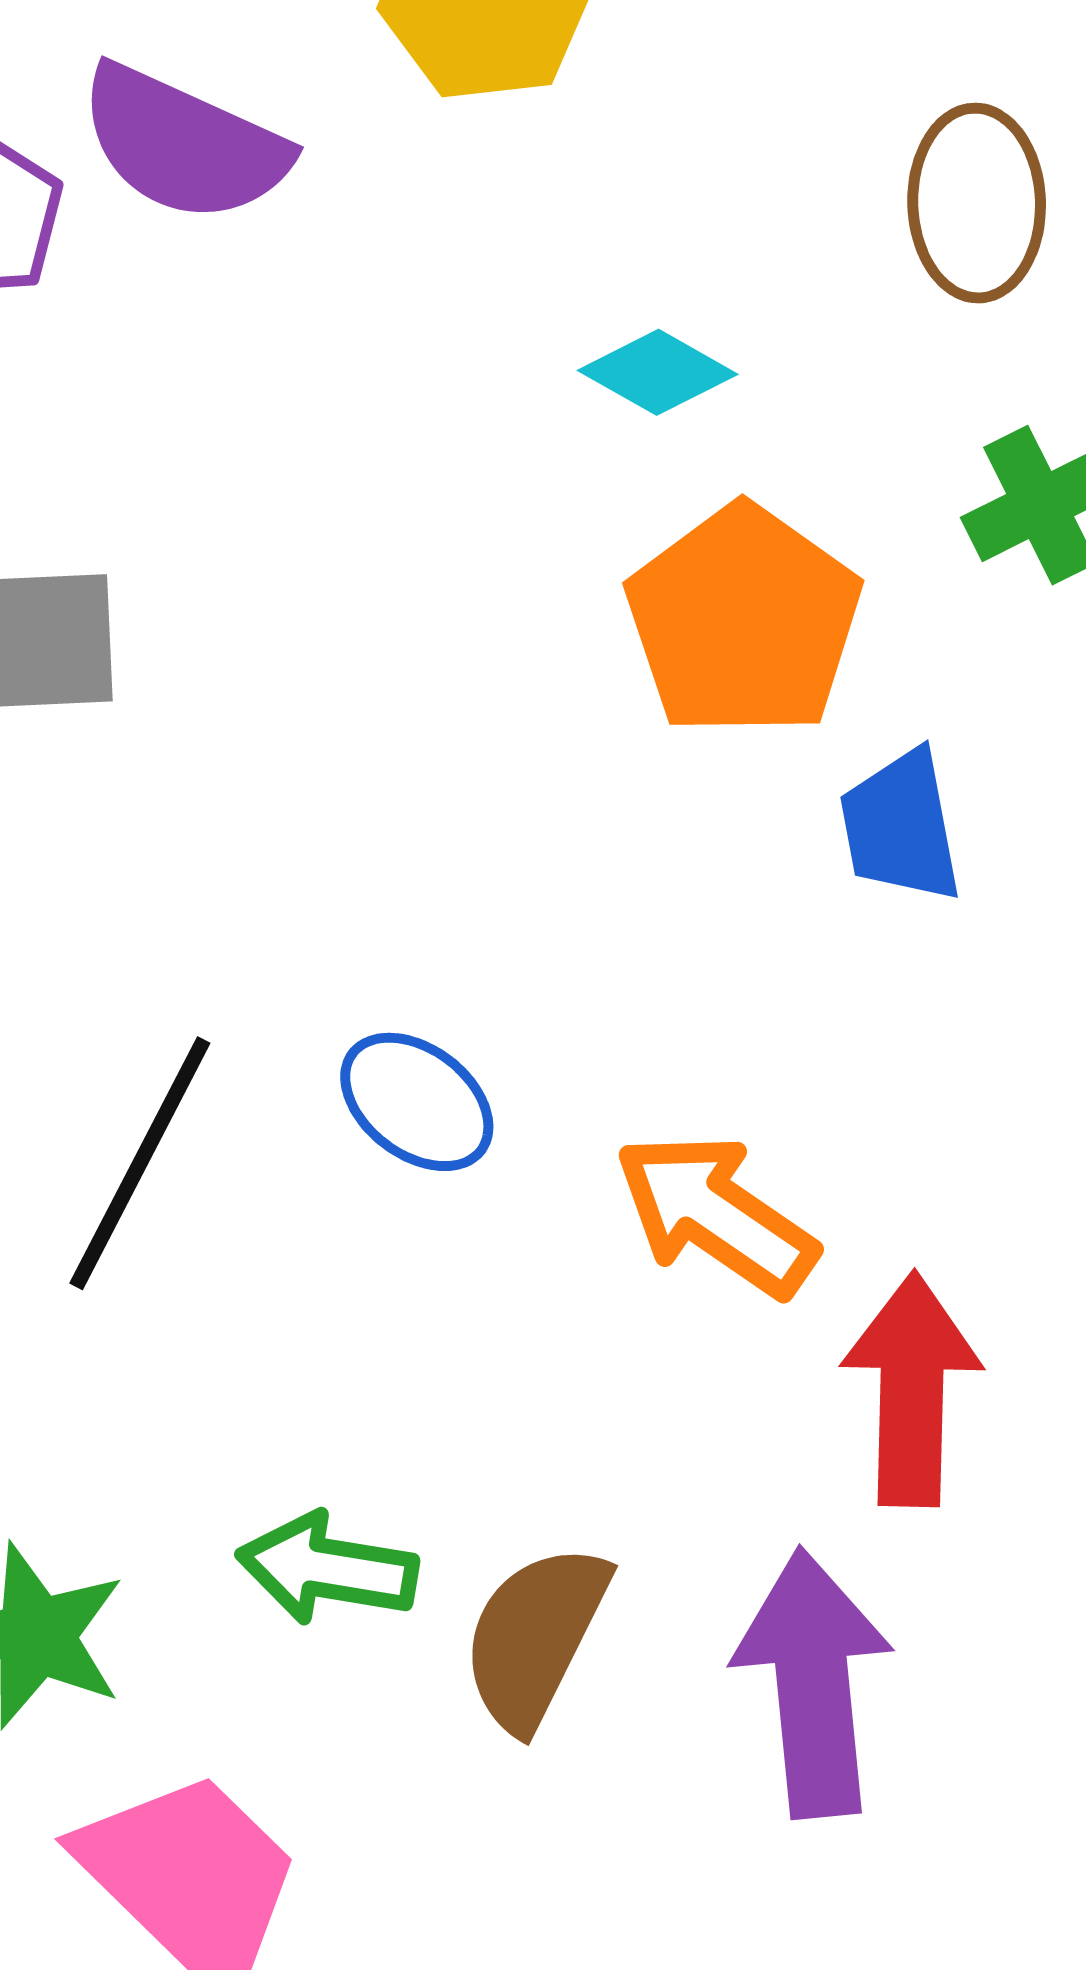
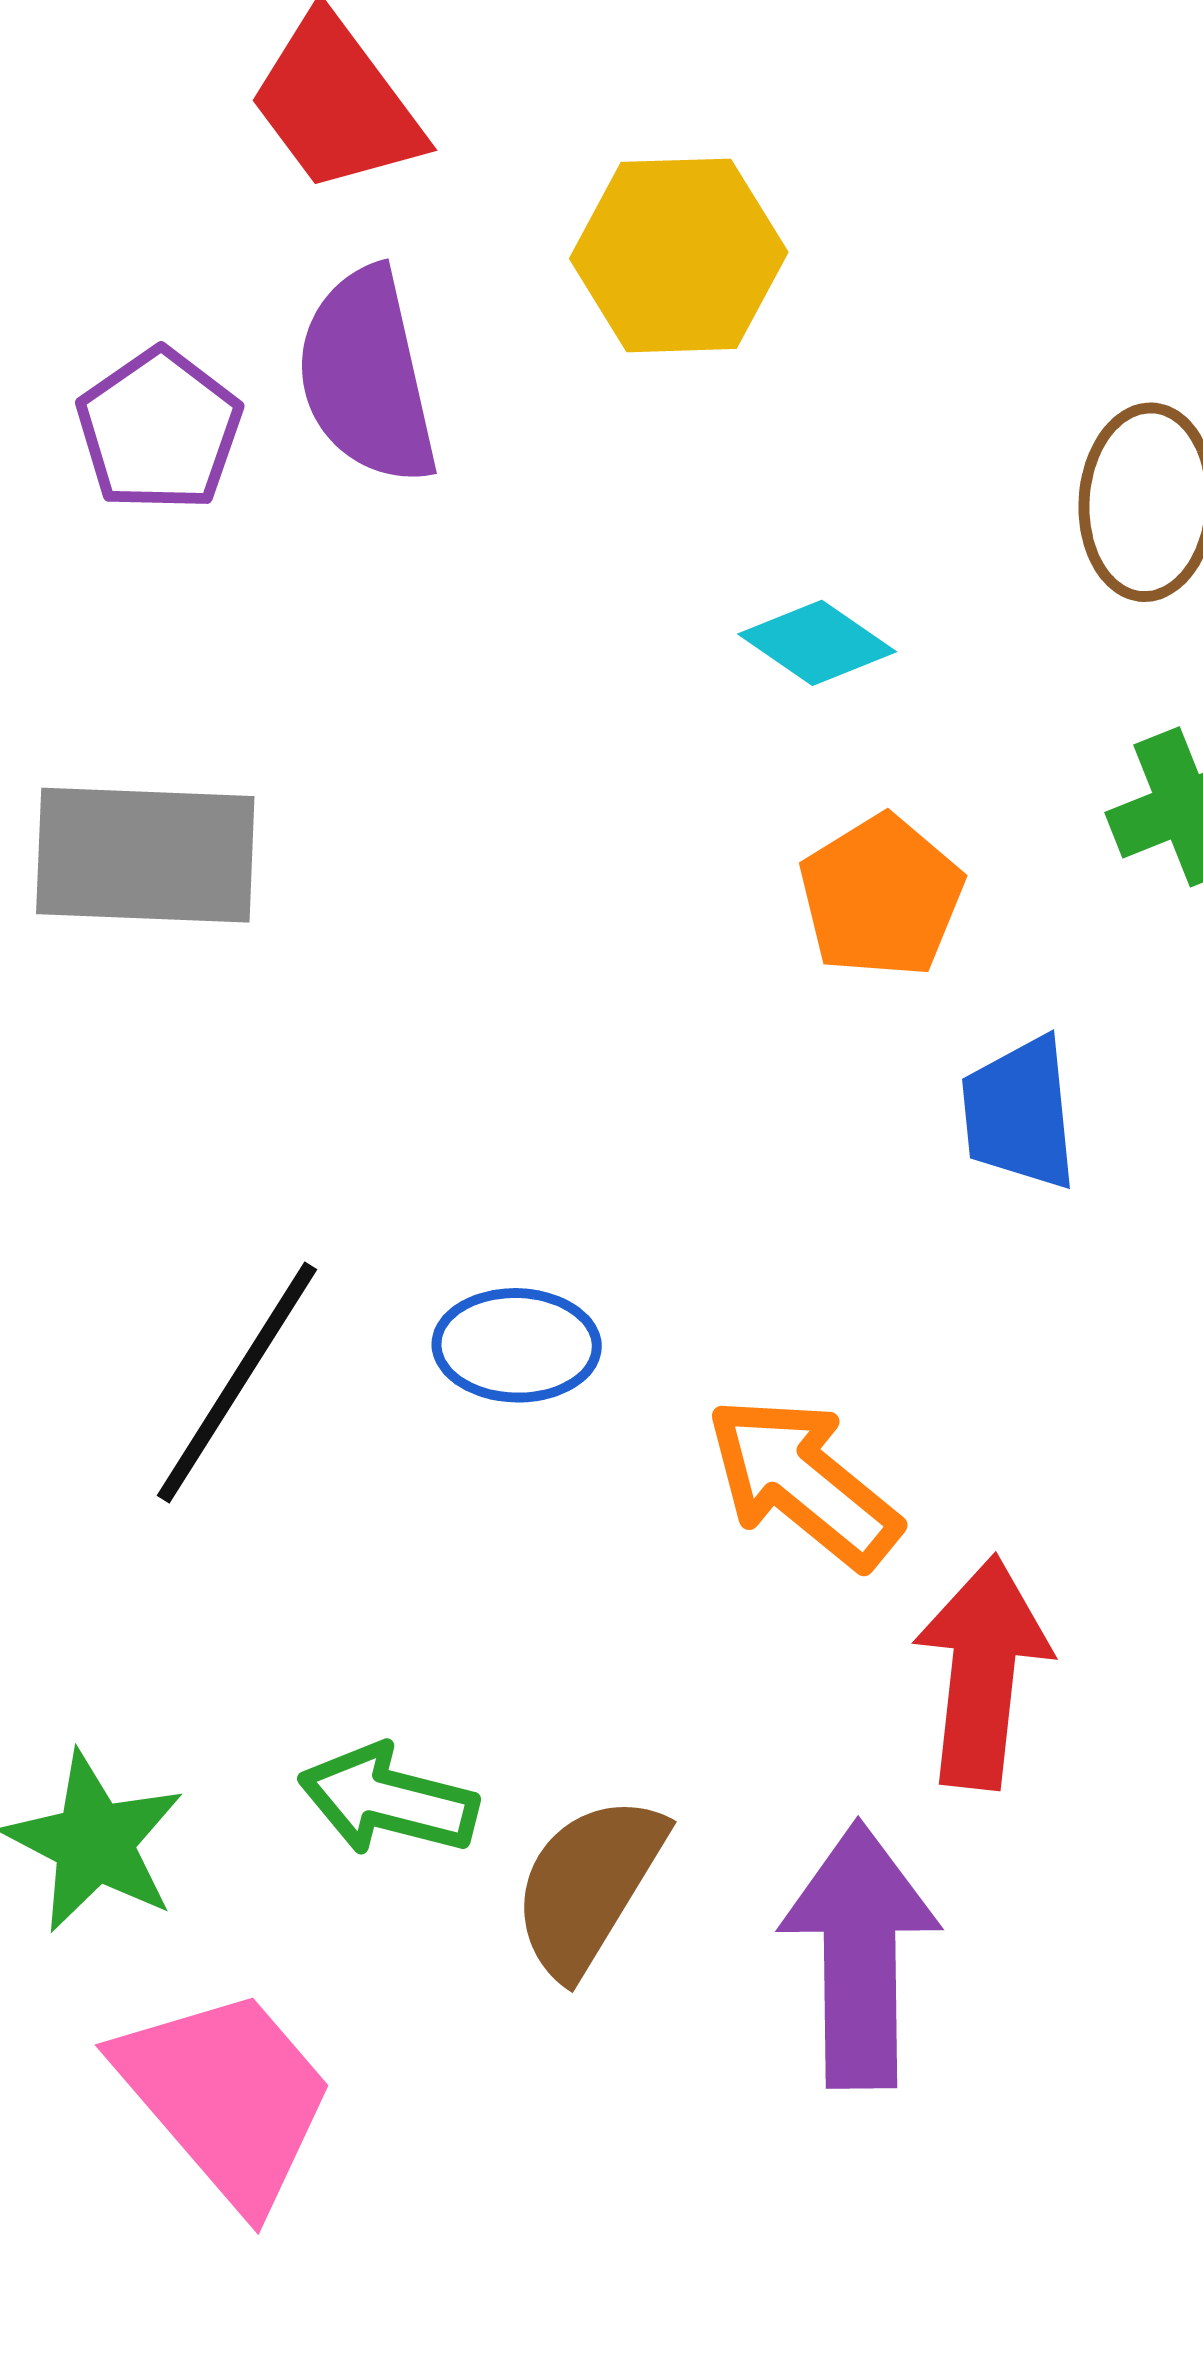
purple semicircle: (184, 144) -> (367, 376), turned 48
orange pentagon: (744, 621) -> (881, 896), size x0.7
blue ellipse: (417, 1102) -> (517, 1345), turned -41

